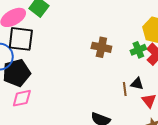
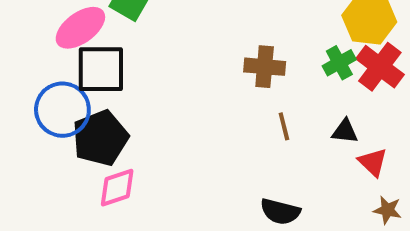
brown line: (125, 89) -> (284, 126), moved

